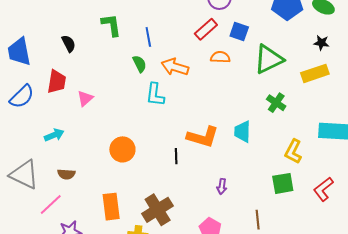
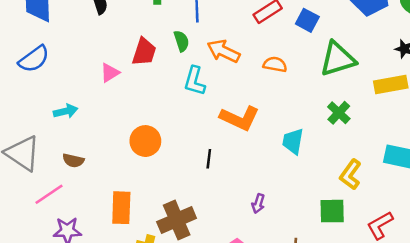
orange semicircle: (220, 57) -> (275, 64), moved
red trapezoid: (57, 82) -> (144, 52), moved
orange L-shape: (203, 137) -> (240, 118), moved

